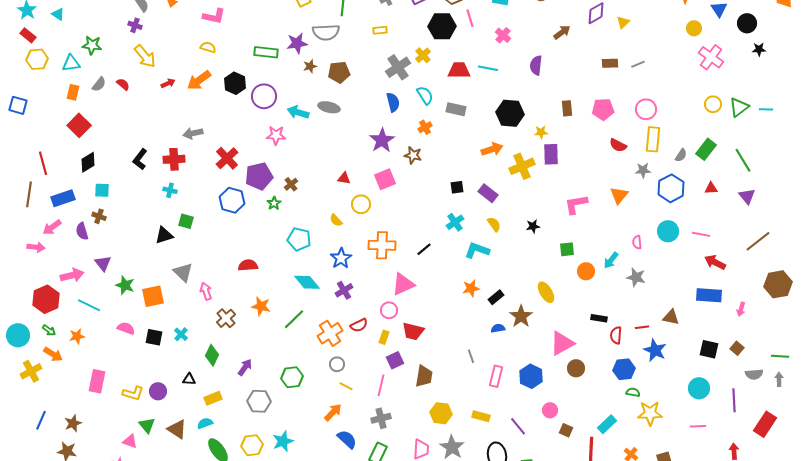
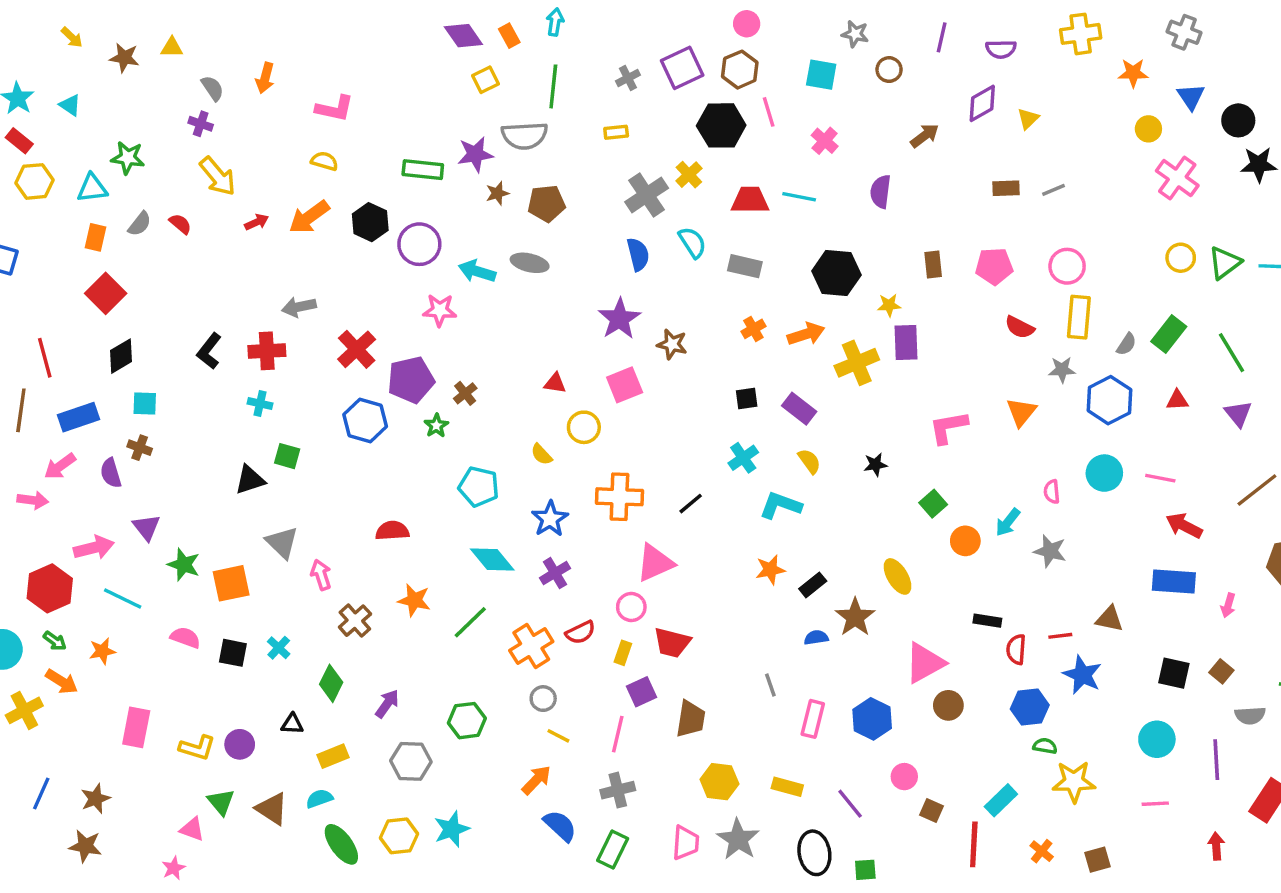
black star: (759, 49) -> (1259, 164), size x1.5
orange cross: (425, 127) -> (753, 329), moved
green square: (567, 249) -> (933, 504), turned -35

